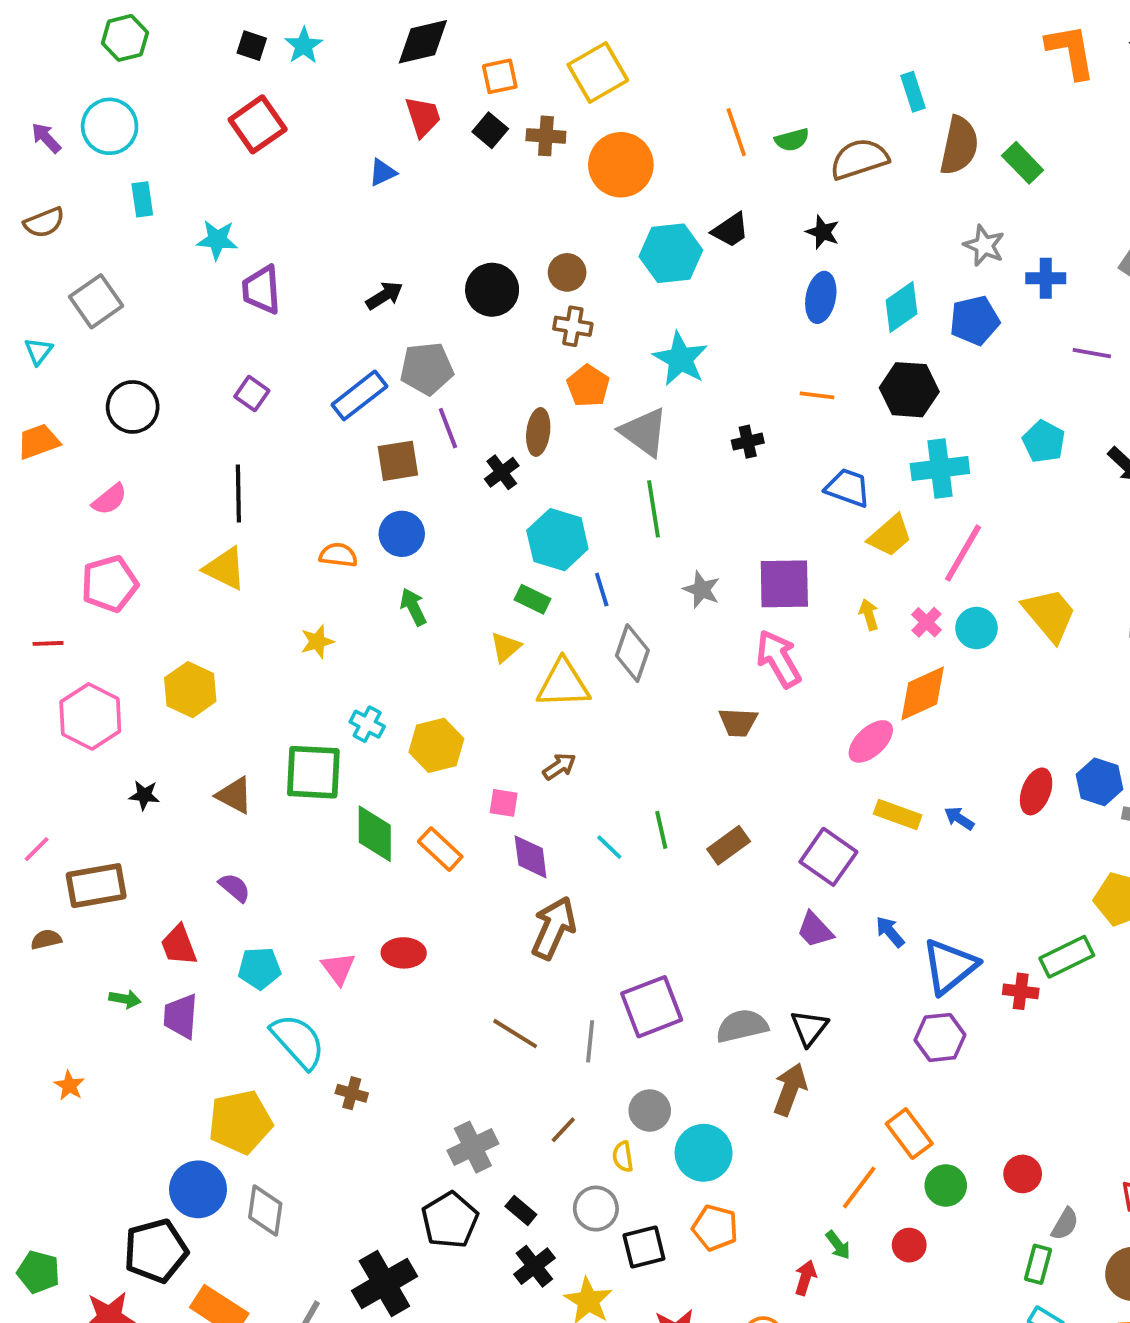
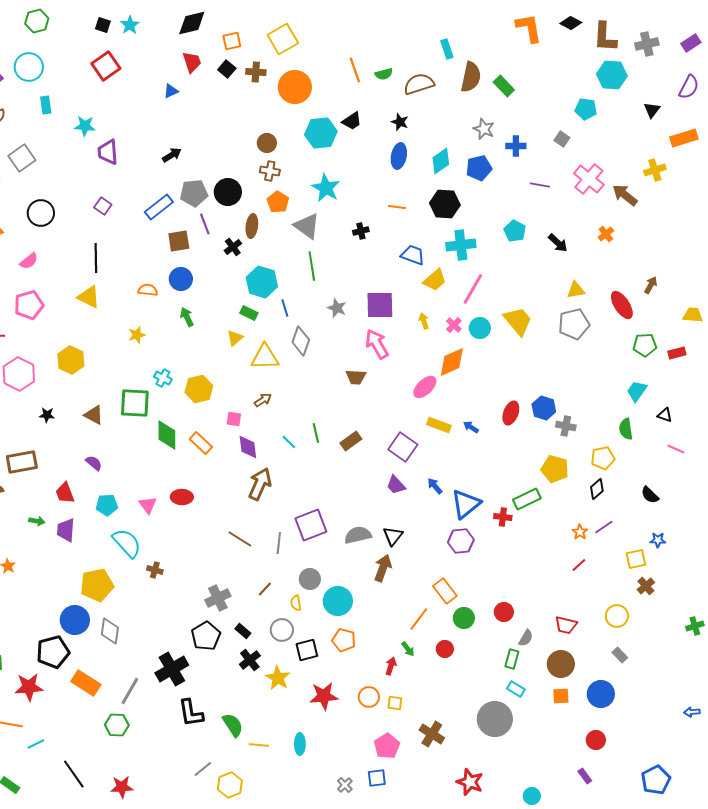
black circle: (492, 290) -> (228, 192), moved

